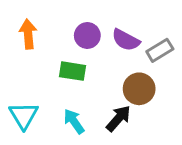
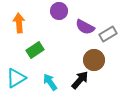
purple circle: (87, 36) -> (59, 11), moved
green rectangle: (73, 71) -> (35, 50), moved, turned -42
cyan triangle: (24, 115) -> (16, 78), turned 30

